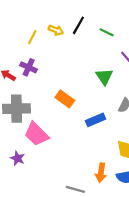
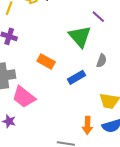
green triangle: (104, 77) -> (80, 36), size x1.4

